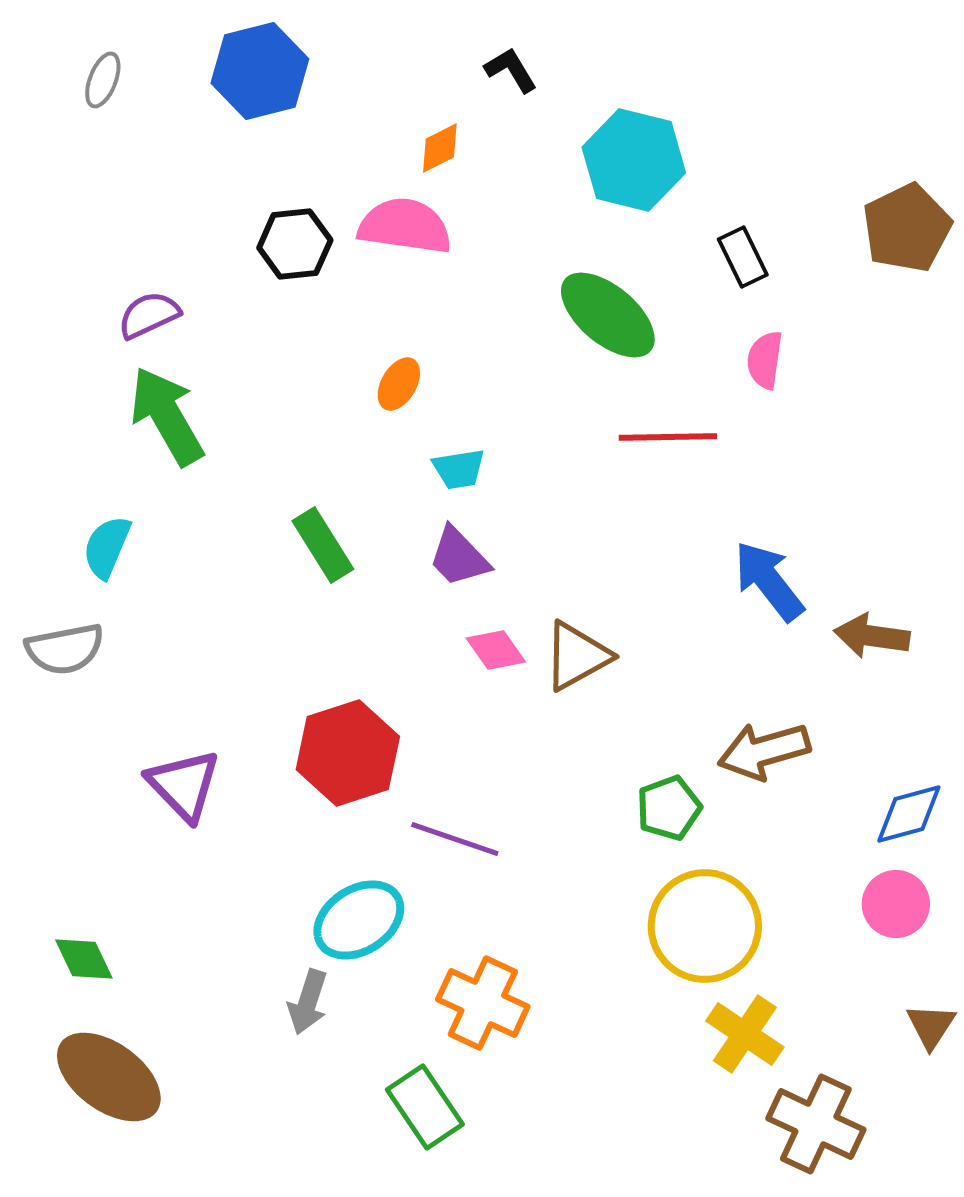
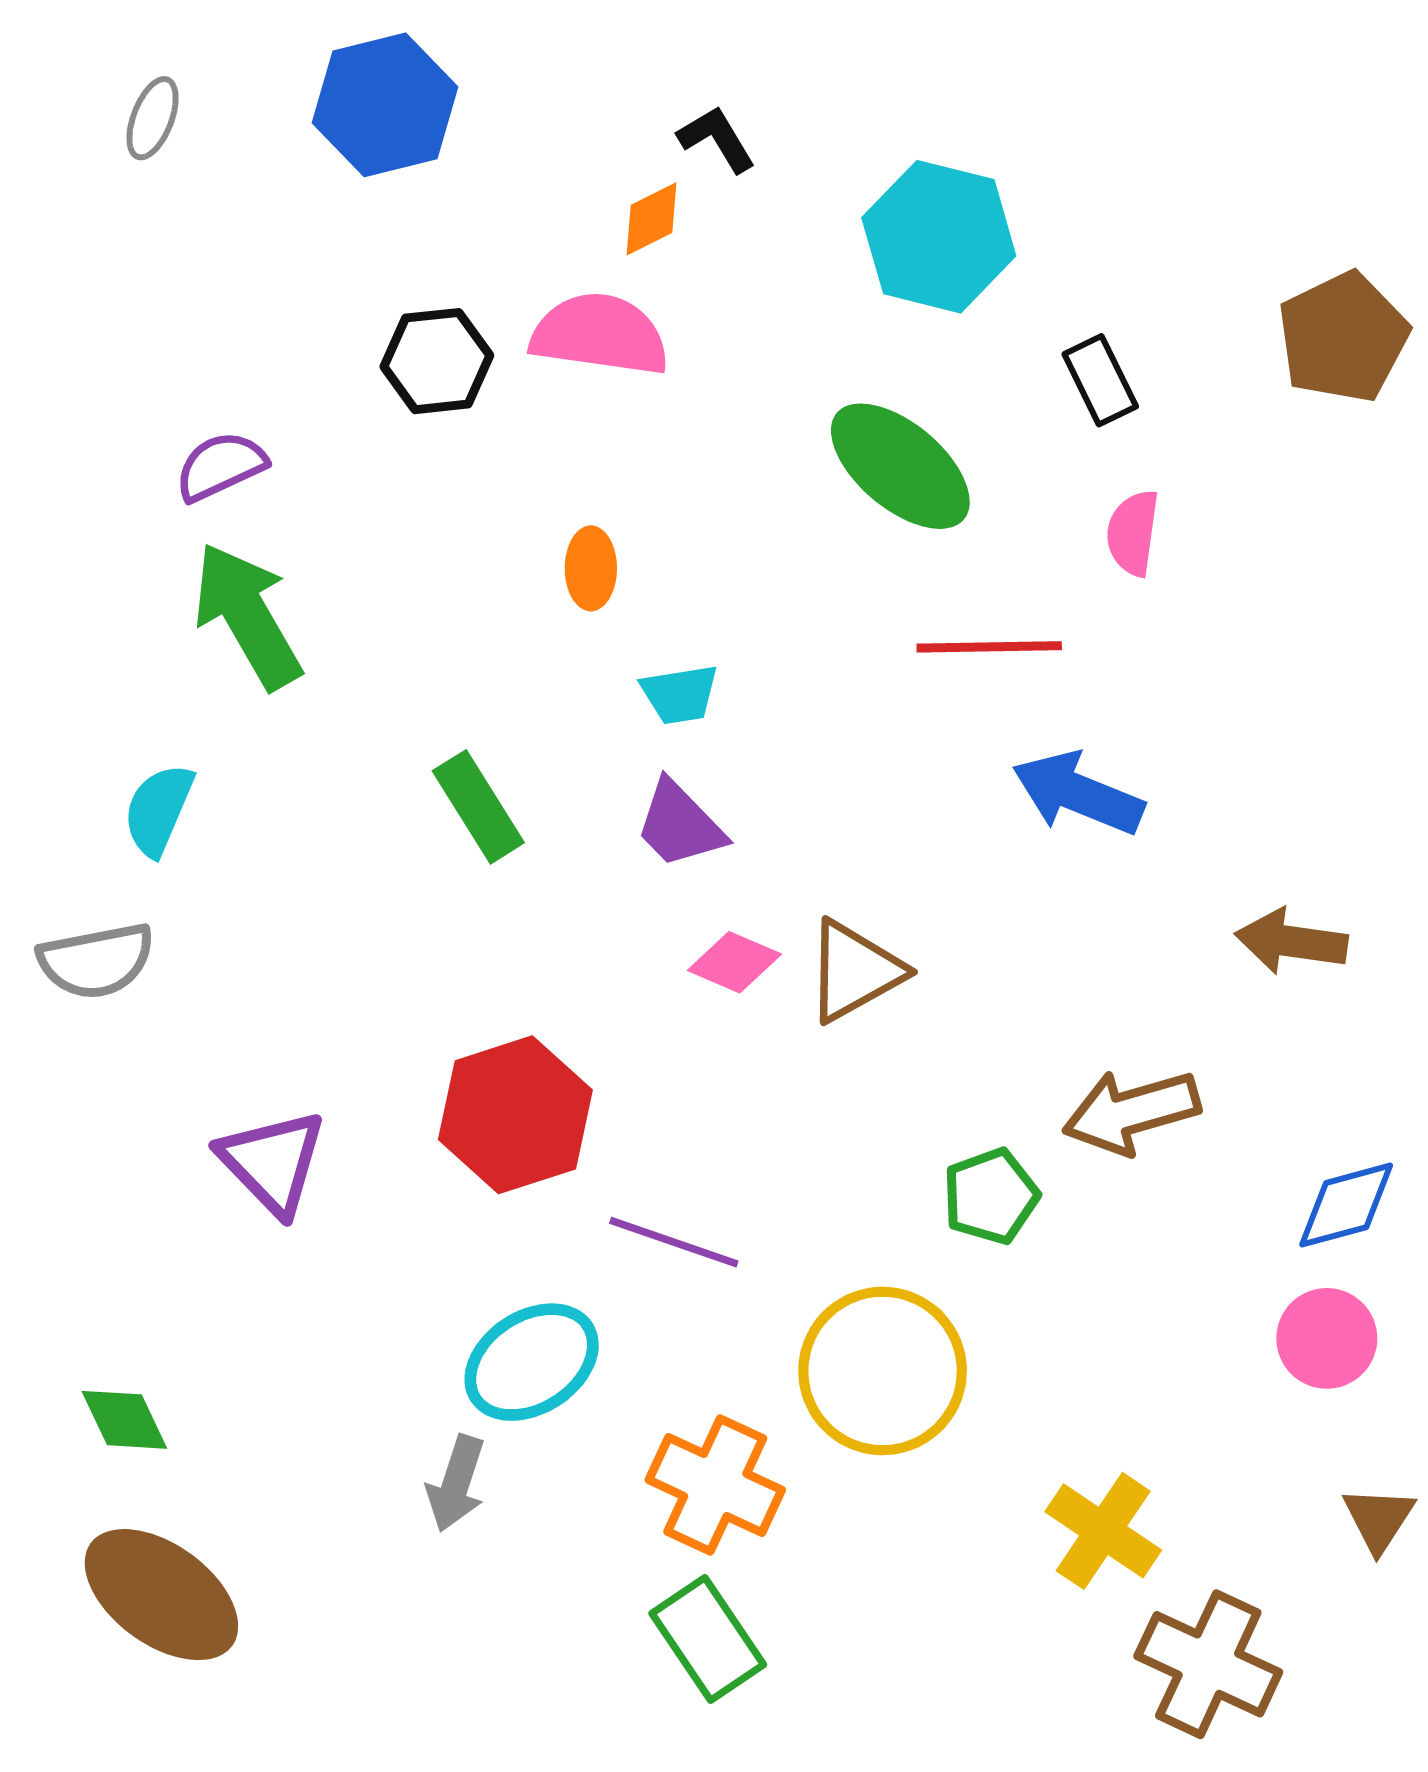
black L-shape: (511, 70) -> (717, 139), moved
orange ellipse: (399, 384) -> (591, 568), turned -30
blue arrow: (769, 581) -> (1078, 793), moved, turned -30
pink diamond: (496, 650) -> (734, 962), turned -32
yellow circle: (705, 926) -> (883, 1371), moved
green rectangle: (425, 1107) -> (708, 1639), moved

